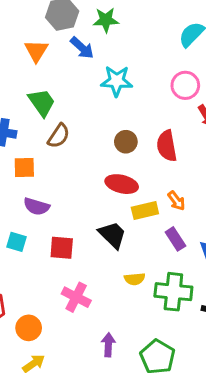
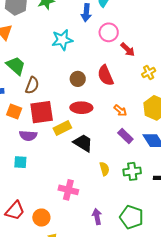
blue arrow: (82, 48) -> (86, 13), moved, turned 66
orange square: (24, 167) -> (14, 112), turned 35
yellow rectangle: (145, 211) -> (62, 128), moved
red square: (62, 248) -> (42, 112), moved, size x1.4
yellow semicircle: (135, 279) -> (104, 169), turned -88
green cross: (173, 292) -> (132, 171), size x0.7

